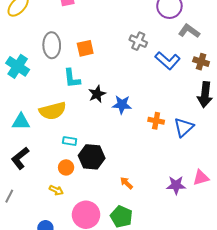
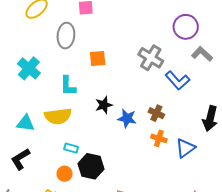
gray cross: (138, 41) -> (151, 58), size x1.4
gray ellipse: (52, 45) -> (66, 36), moved
brown cross: (201, 62) -> (156, 113), moved
cyan L-shape: (72, 78) -> (68, 86), moved

